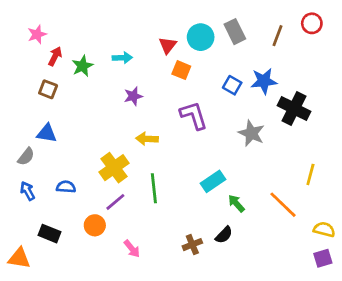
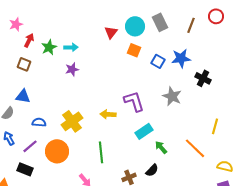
cyan arrow: (122, 58) -> (71, 47), moved
orange square: (181, 70) -> (134, 50), moved
purple star: (133, 96) -> (72, 69), moved
black cross: (294, 109) -> (203, 78), size x0.7
purple L-shape: (194, 115) -> (134, 101), moved
yellow arrow: (147, 139) -> (108, 114), moved
blue semicircle: (66, 187) -> (39, 122), moved
green line: (154, 188) -> (101, 152), moved
purple line: (115, 202) -> (30, 146), moved
orange circle: (95, 225) -> (57, 151), moved, size x1.5

